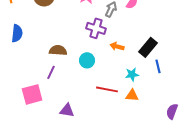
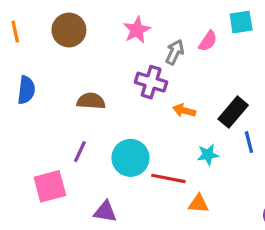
brown semicircle: (58, 50) -> (91, 101), moved
cyan circle: (87, 60) -> (130, 158), moved, size x1.5
orange triangle: (132, 95) -> (198, 204), moved

